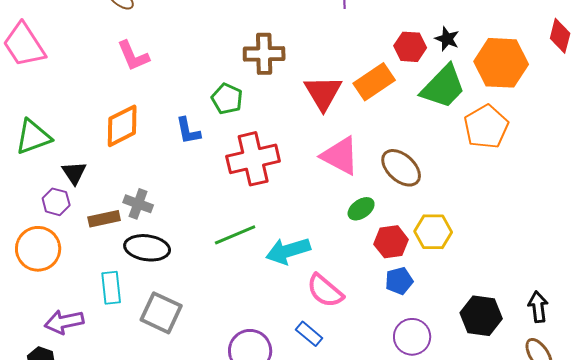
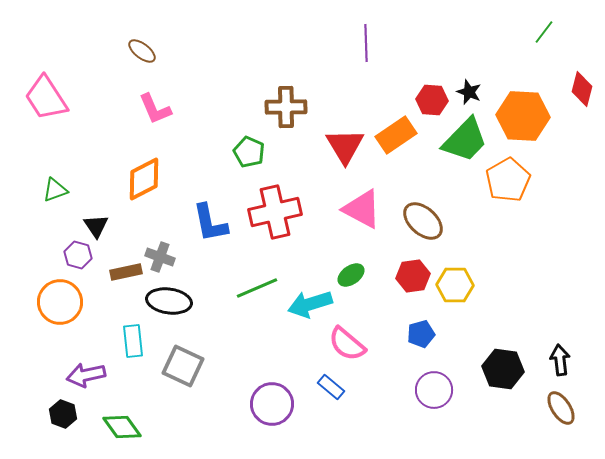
blue L-shape: (188, 131) -> (210, 223), moved, size x1.4
green triangle: (33, 137) -> (55, 190), size x0.7
green ellipse: (361, 209) -> (351, 275), moved
red hexagon: (391, 242) -> (413, 276), moved

